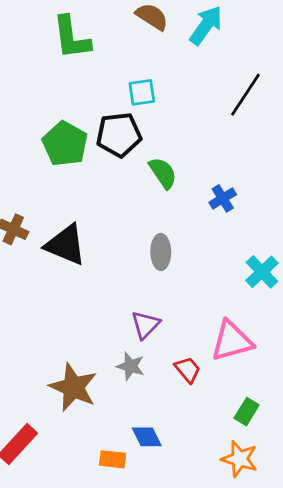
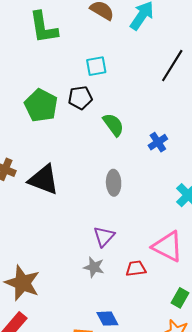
black pentagon: (119, 135) -> (80, 98), size x0.7
pink triangle: (232, 341) -> (168, 246), turned 44
red trapezoid: (188, 370) -> (136, 268), turned -55
brown star: (73, 387) -> (22, 283), moved

